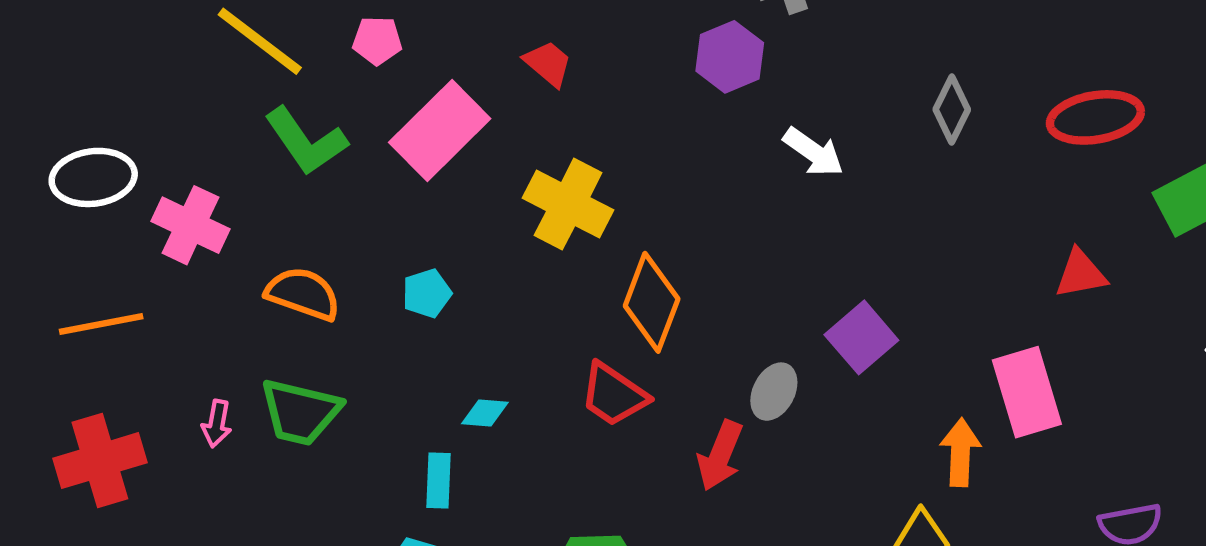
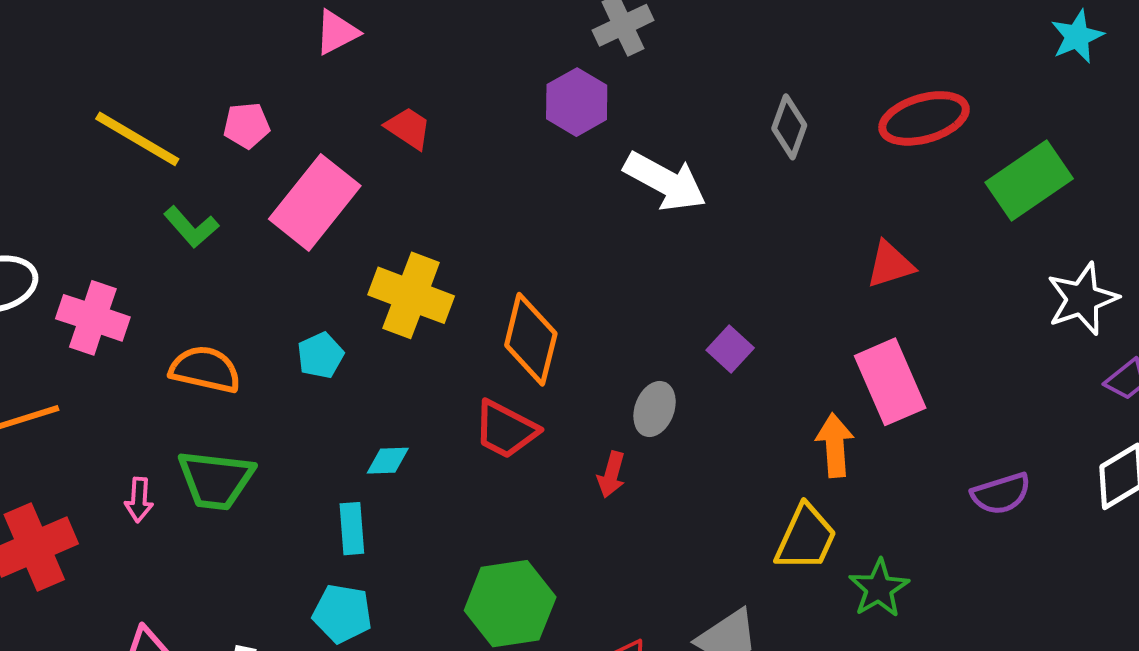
green L-shape: (306, 141) -> (191, 227), size x0.7
white arrow: (813, 152) -> (665, 182), size x1.4
yellow cross: (568, 204) -> (411, 295), moved
red triangle: (1081, 274) -> (890, 264), moved
purple square: (861, 337) -> (730, 349), size x0.7
red arrow: (720, 456) -> (611, 474), size x0.7

